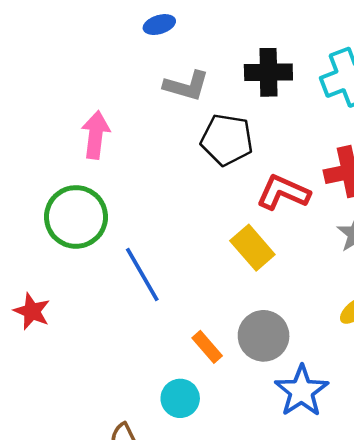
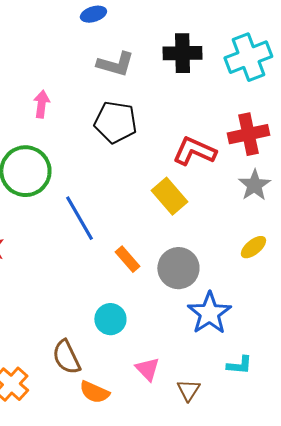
pink arrow: (96, 135) -> (41, 104), size x0.7
black pentagon: (227, 140) -> (115, 122), moved
orange rectangle: (207, 347) -> (127, 259), moved

